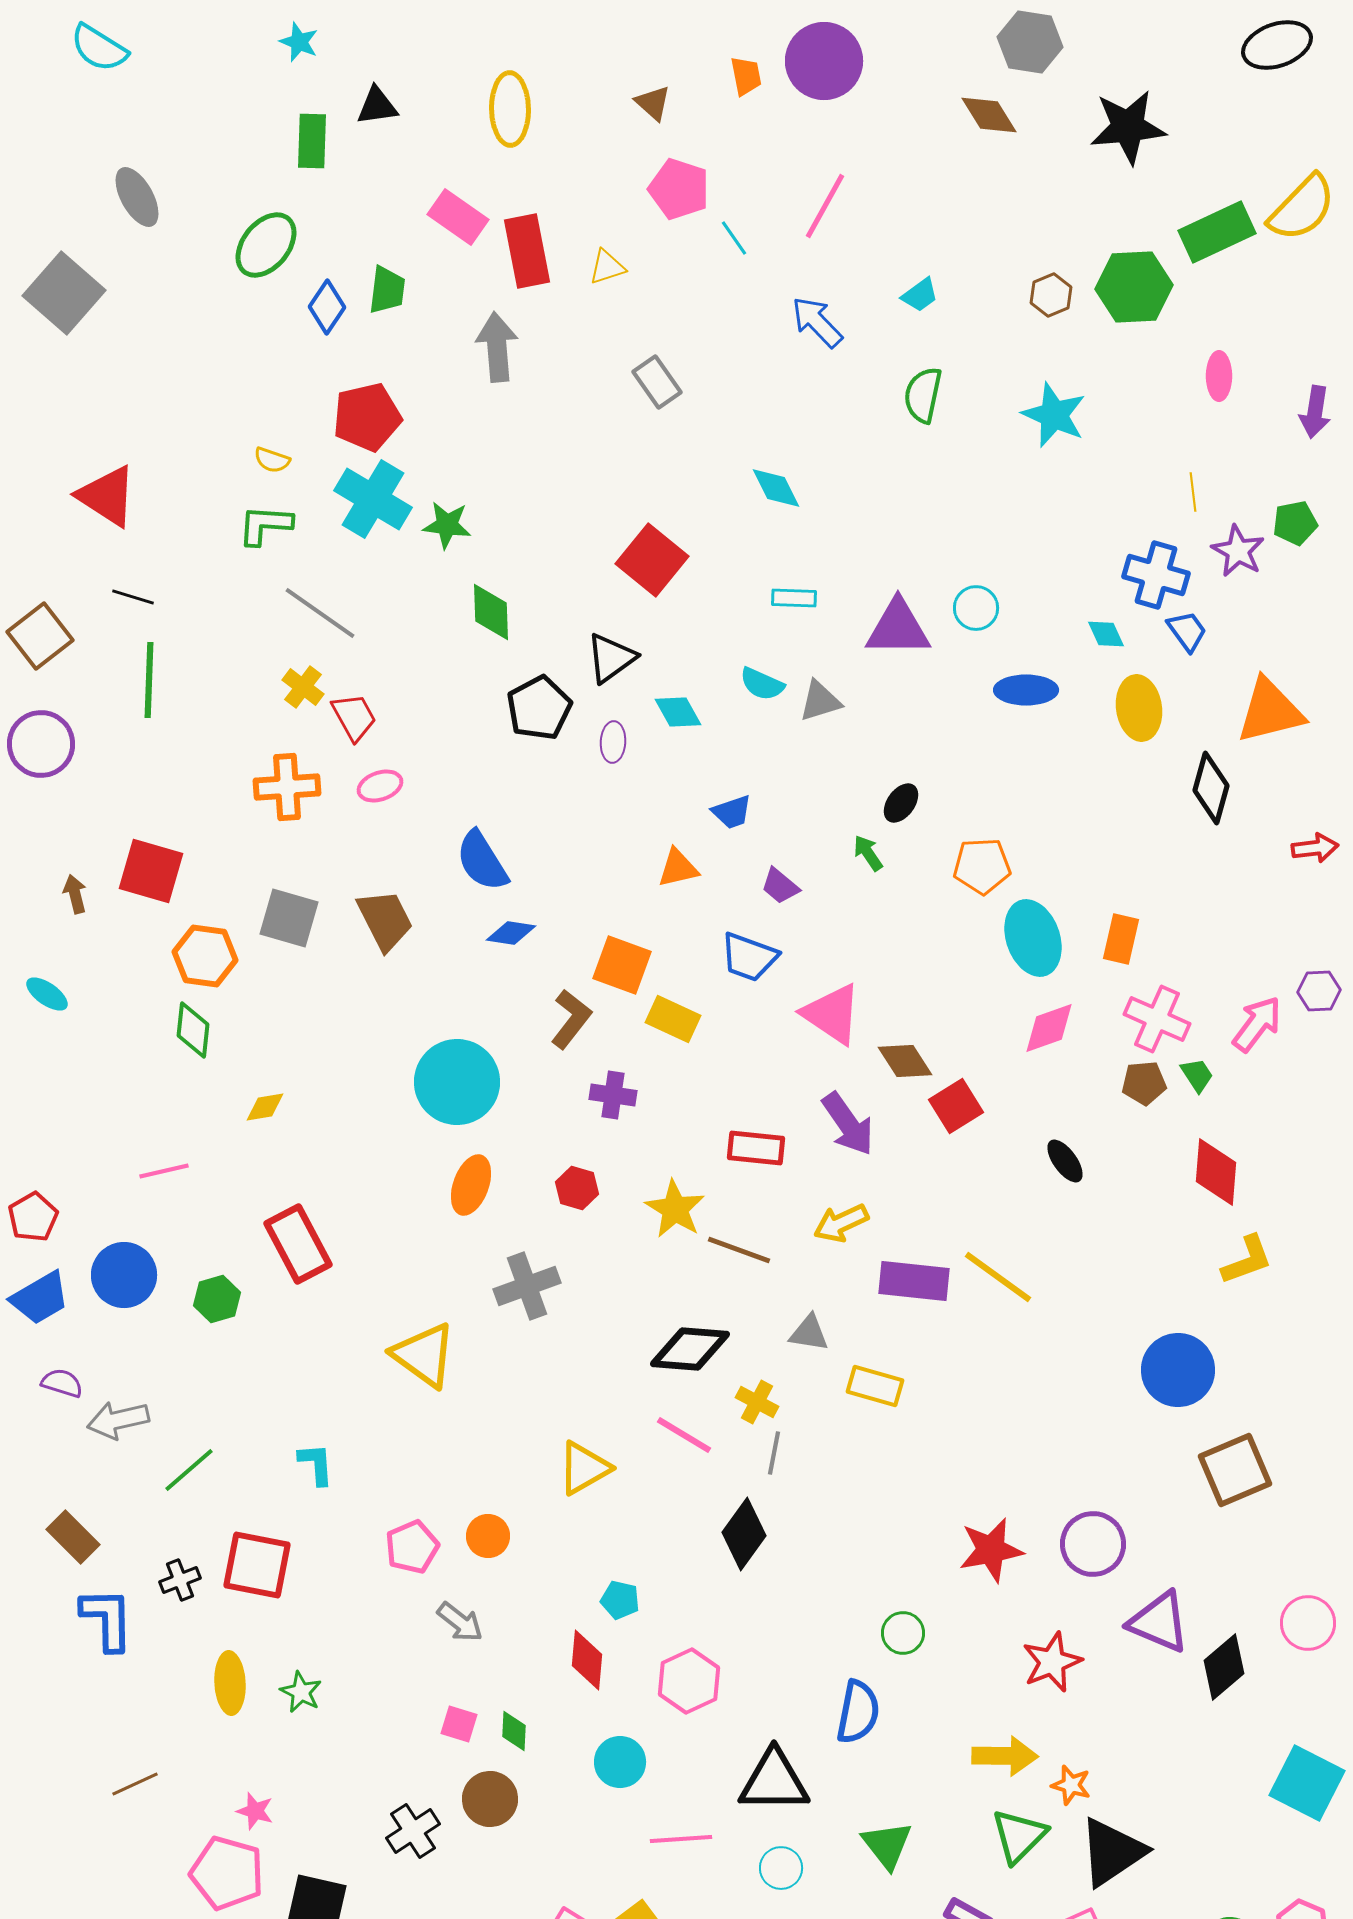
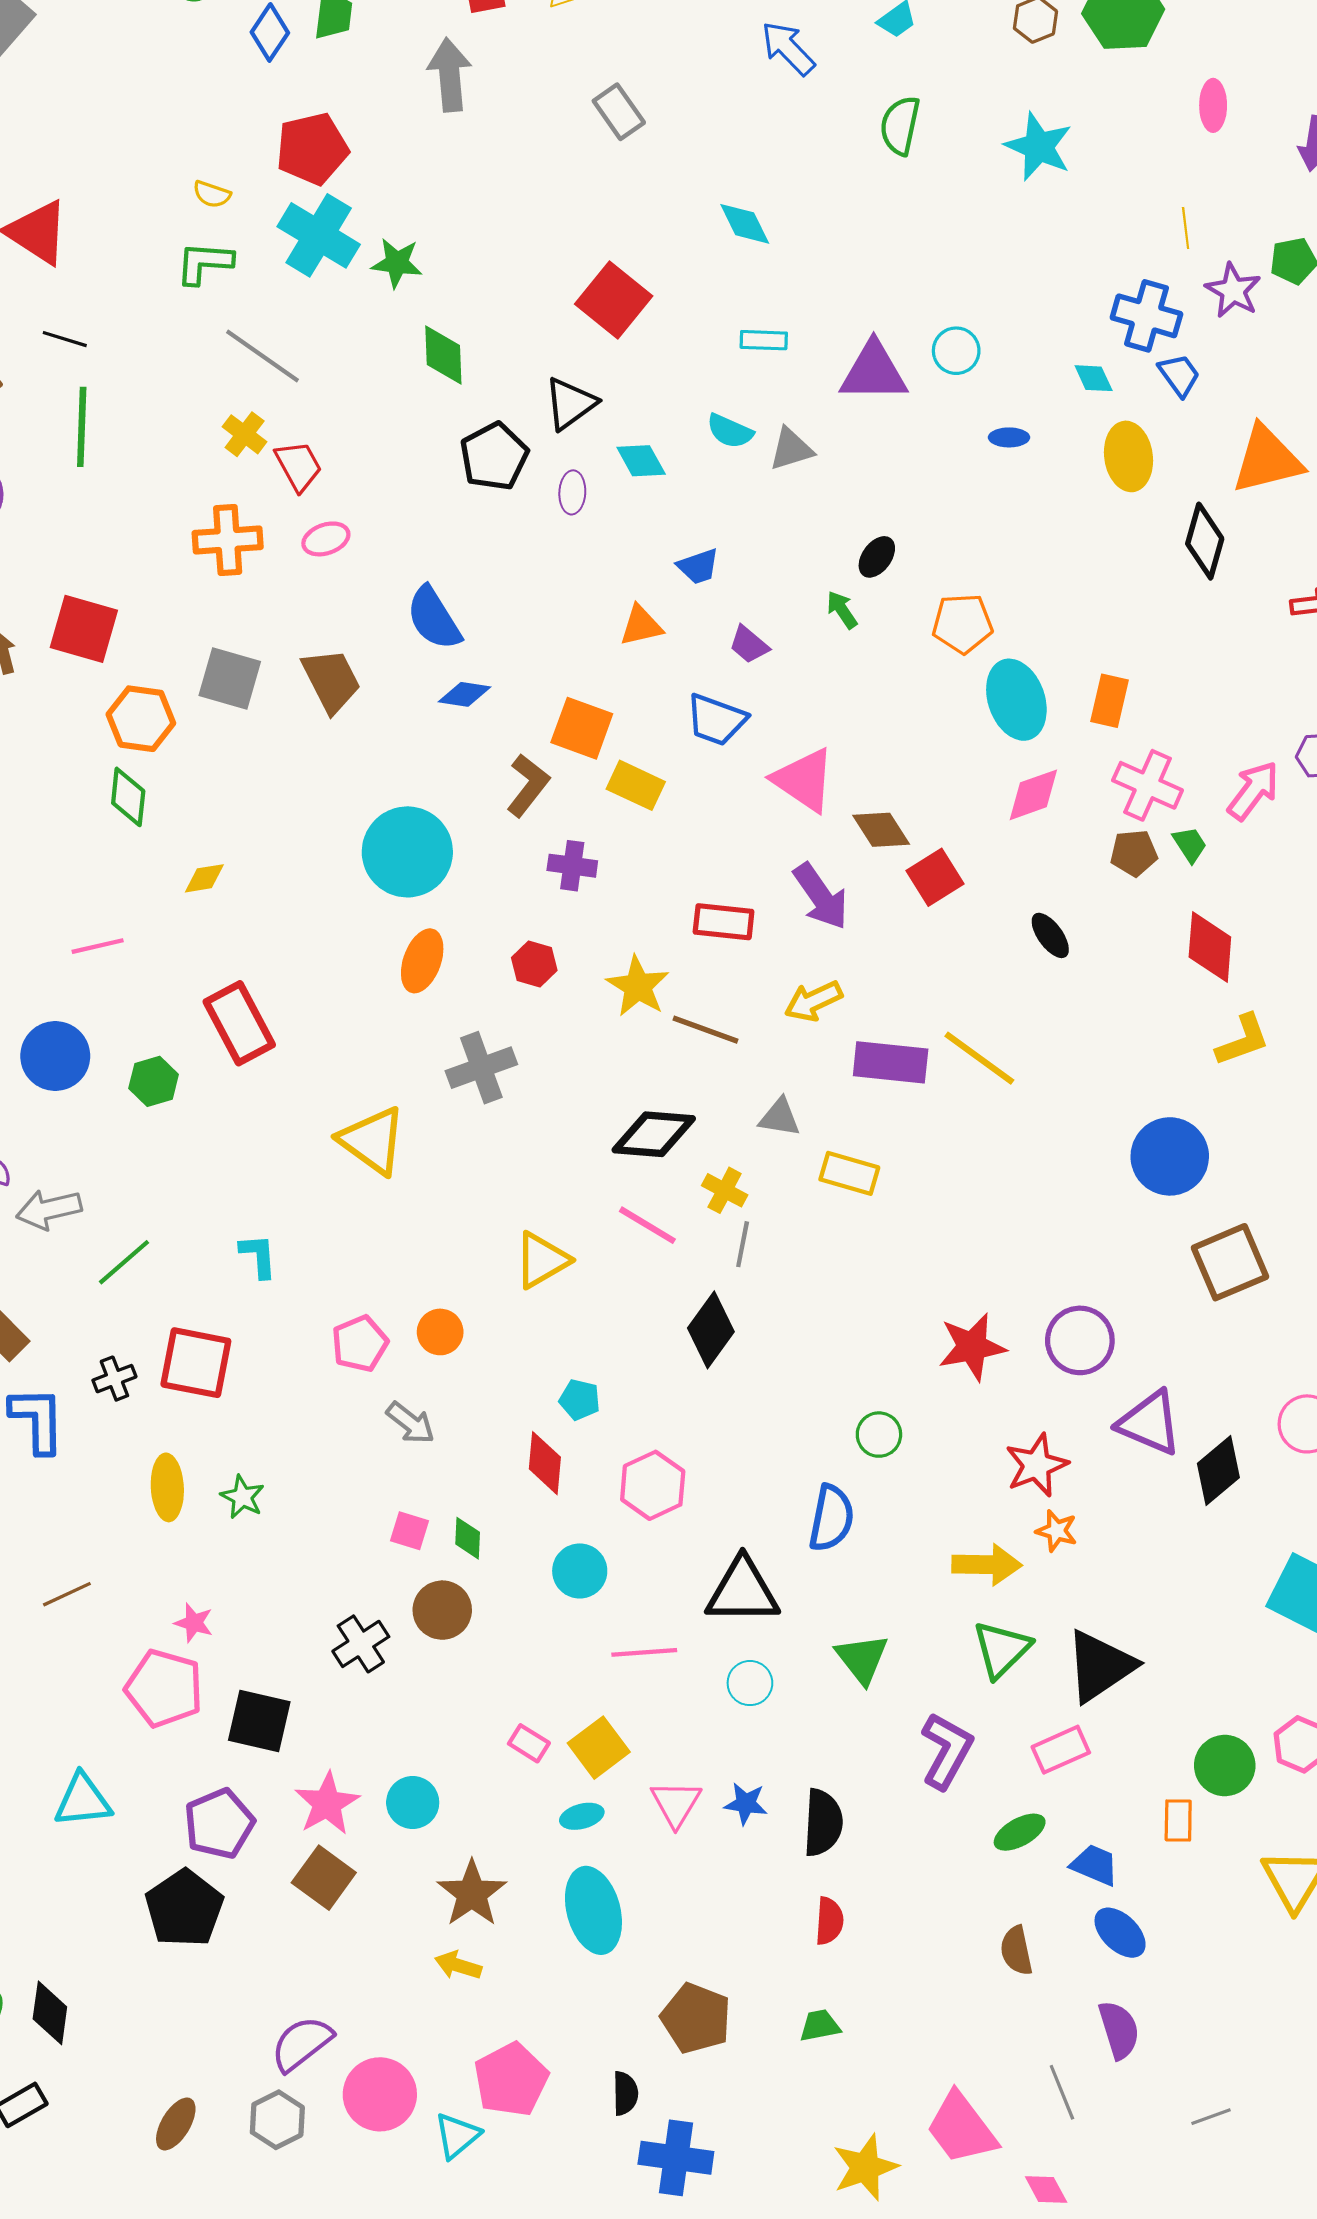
blue ellipse: (1026, 690) -> (1009, 437), size x0.6
orange star: (1071, 1785) -> (1057, 1531), moved

